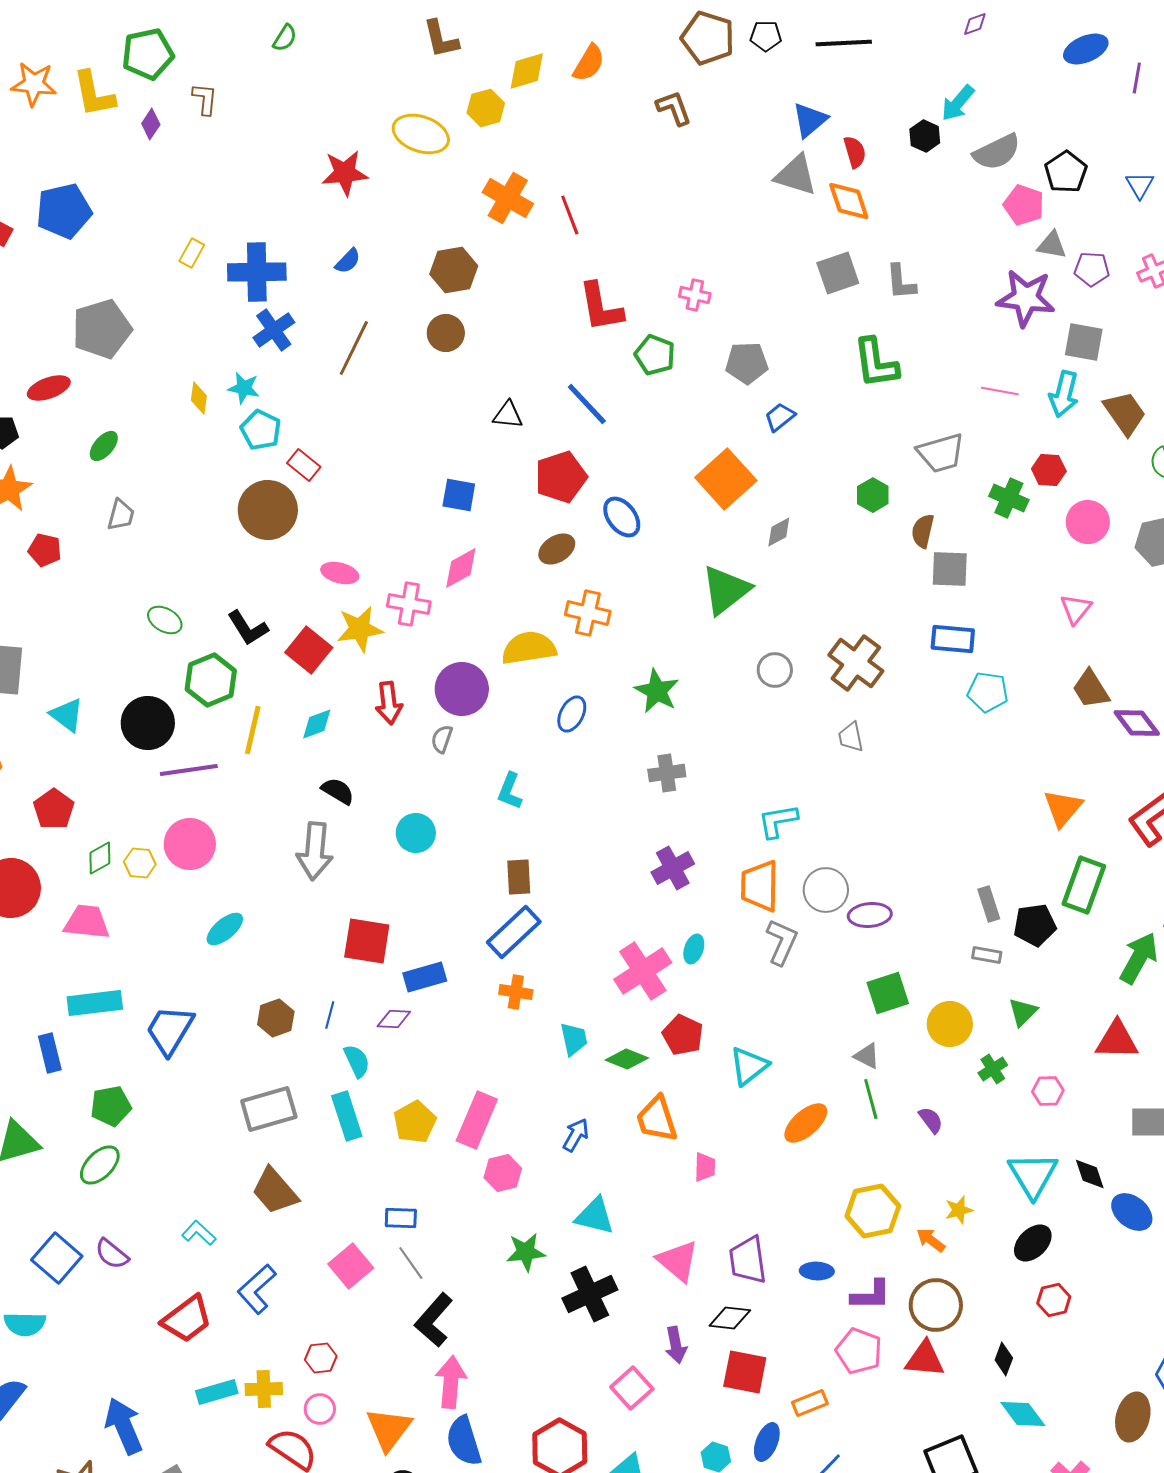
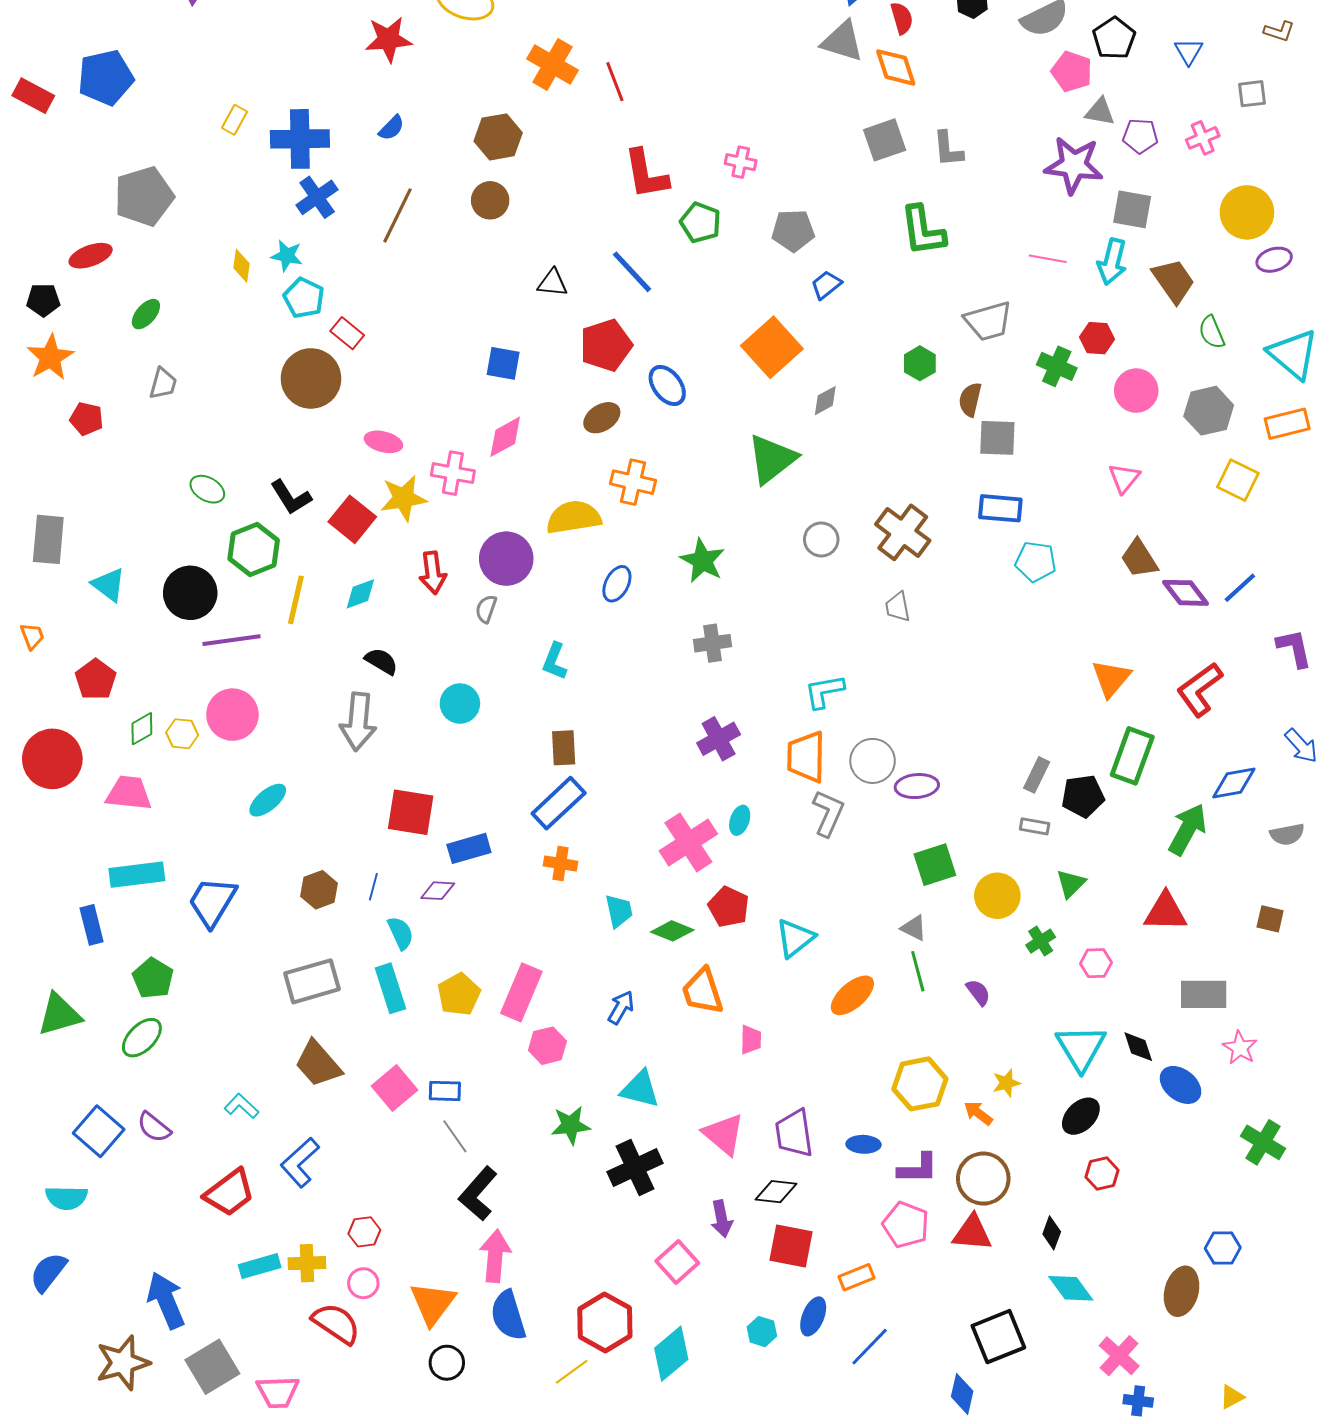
gray rectangle: (989, 904) -> (1037, 775), turned 44
green pentagon: (111, 1106) -> (153, 978), turned -30
pink square: (351, 1266) -> (395, 1088), moved

